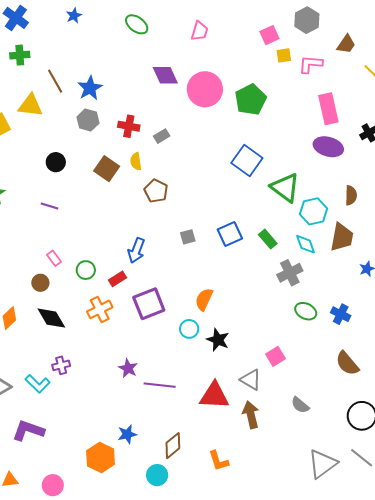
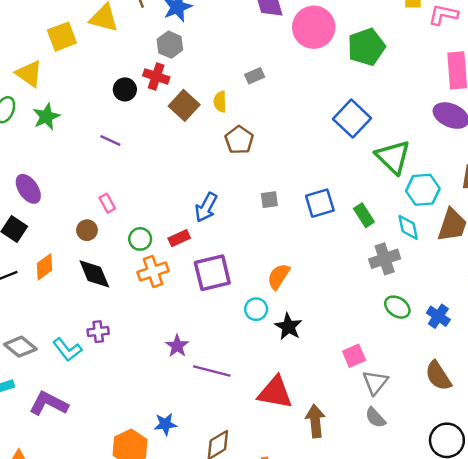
red cross: (129, 126) -> (156, 76), moved
green circle: (86, 270) -> (140, 239), moved
gray triangle: (251, 380) -> (375, 382), moved, turned 30

